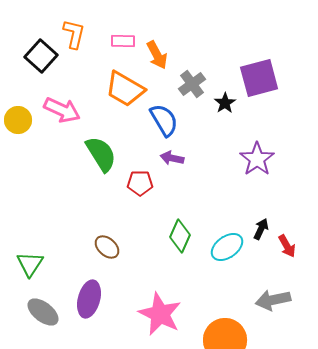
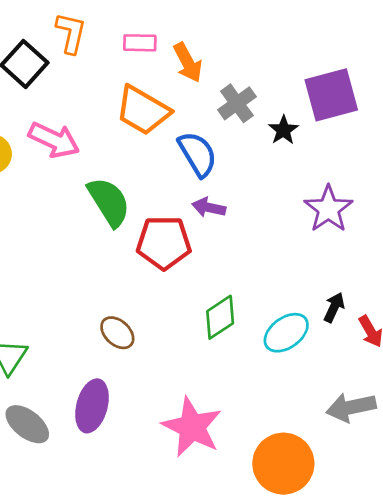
red pentagon: (140, 183) -> (164, 243), size x1.5
green diamond: (180, 236) -> (220, 317), turned 32

